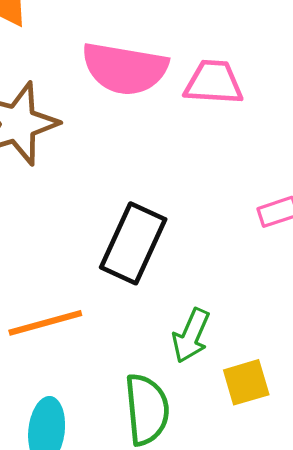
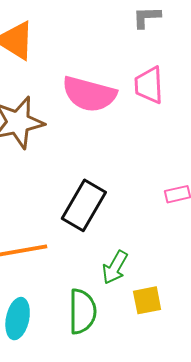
pink trapezoid: (214, 82) -> (149, 85), moved, turned -102

